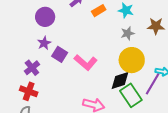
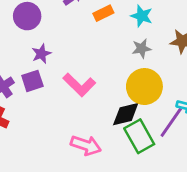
purple star: (44, 43) -> (41, 54), moved
purple square: (60, 54) -> (32, 81), moved, turned 35

